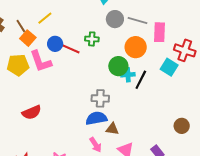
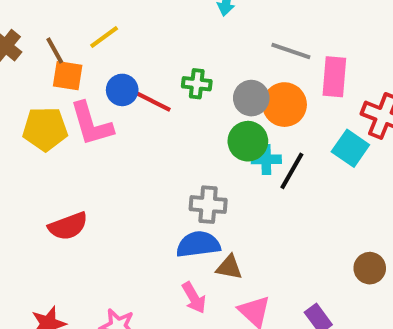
gray circle: (115, 19) -> (251, 98), moved
orange square: (28, 38) -> (68, 76), turned -35

